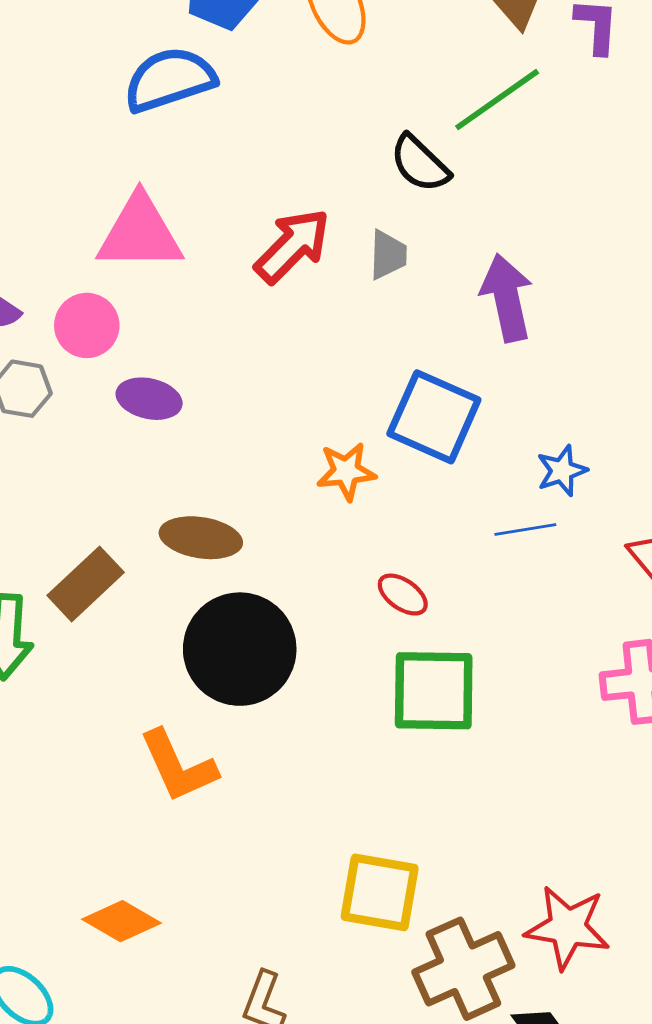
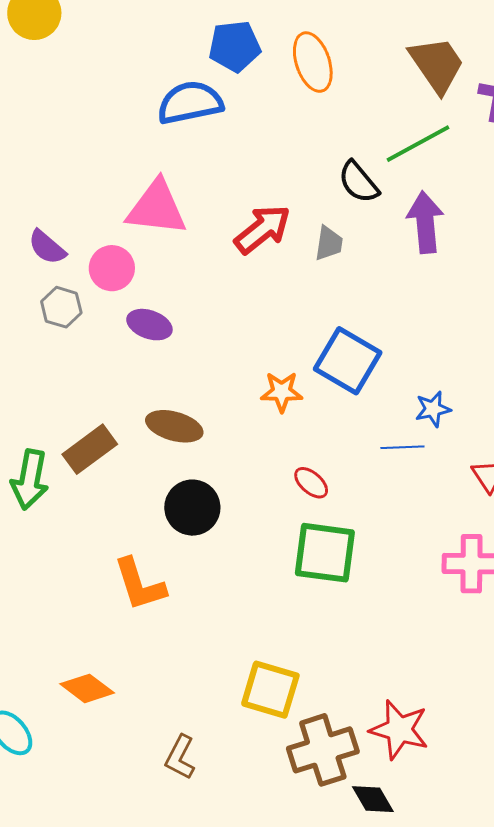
purple arrow: (507, 298) -> (425, 222), moved
black circle: (240, 649) -> (192, 508), size x0.7

